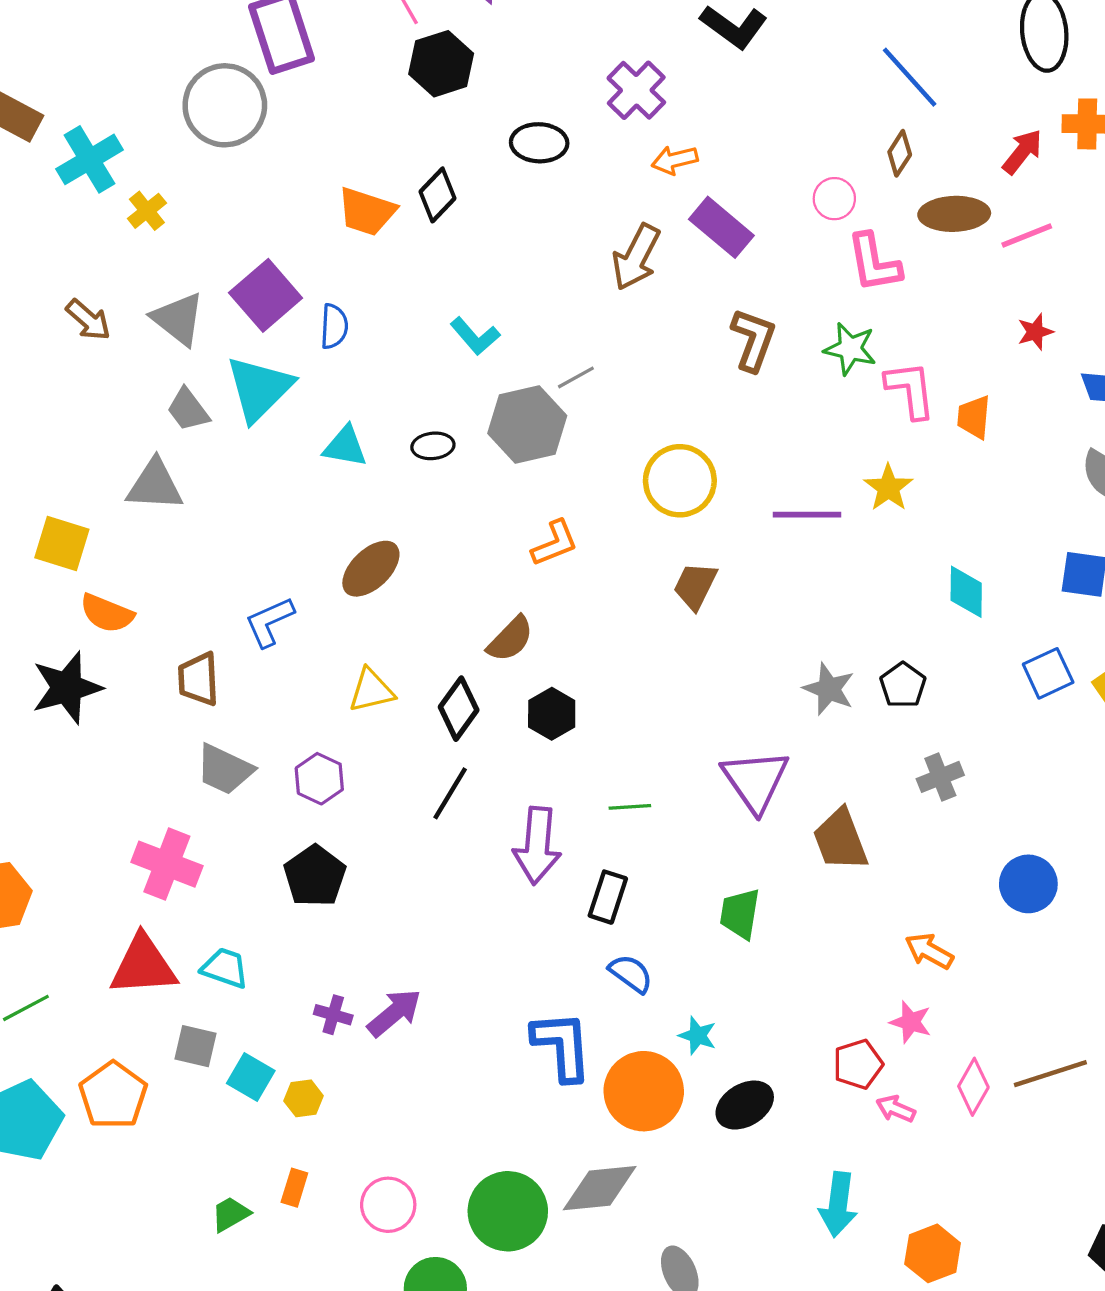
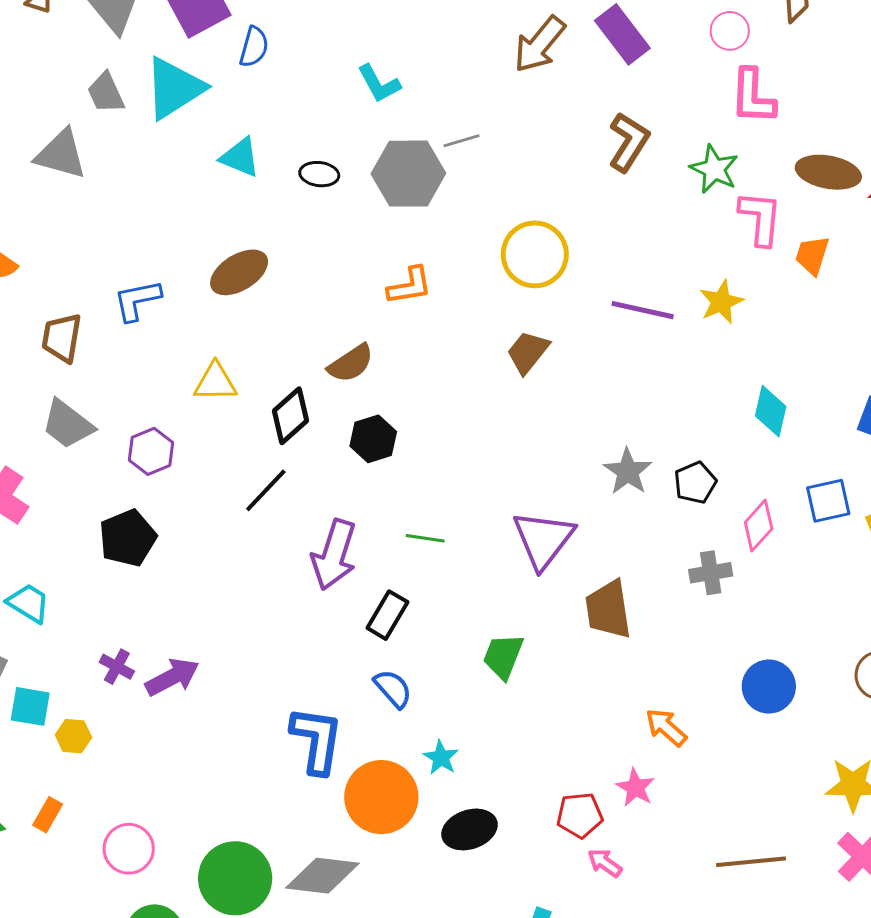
brown ellipse: (954, 214) -> (828, 172), moved
cyan square: (251, 1077) -> (30, 706), turned -33
pink diamond: (973, 1087) -> (759, 526), moved

